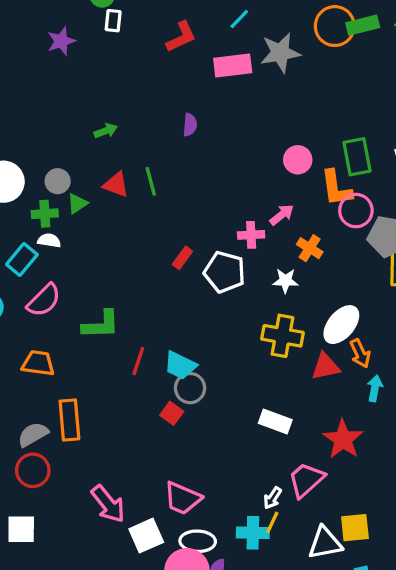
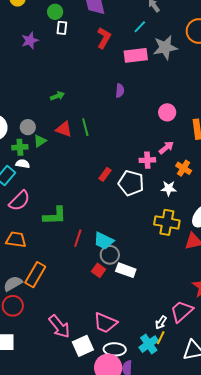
red L-shape: (181, 37) -> (104, 38), turned -35
purple semicircle: (190, 125) -> (120, 91), moved
pink circle: (298, 160) -> (167, 112), moved
orange rectangle: (69, 420) -> (35, 275), turned 35
white rectangle: (275, 421) -> (126, 270), moved
cyan cross: (253, 533) -> (149, 344), turned -36

